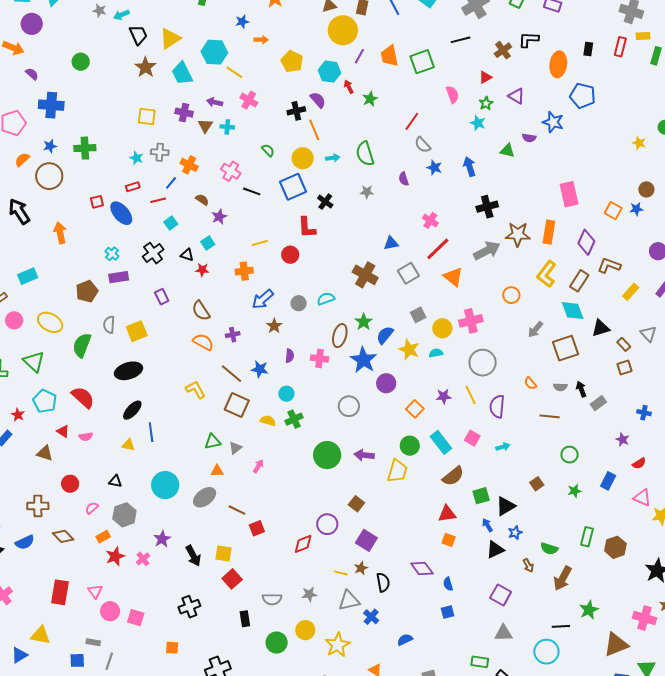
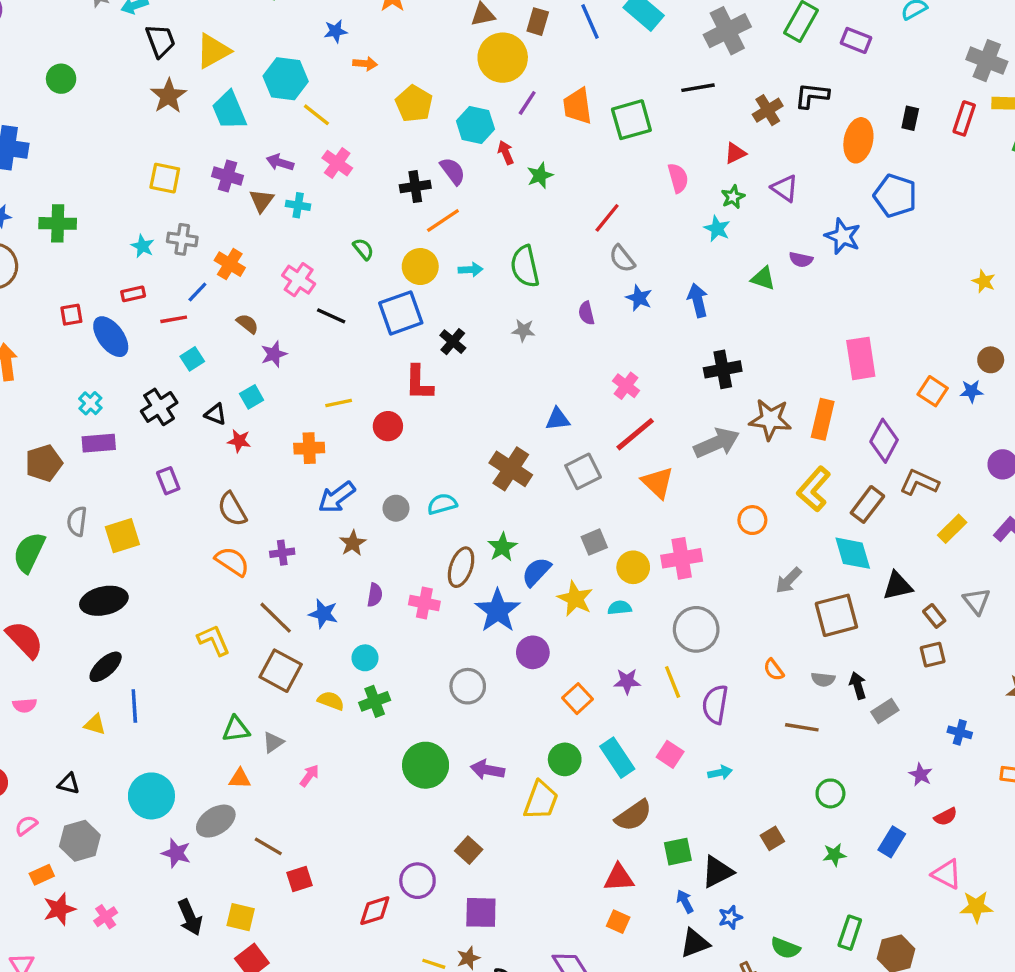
orange line: (314, 130) -> (443, 220), turned 75
purple star: (162, 539) -> (176, 853), moved, turned -30
purple square: (366, 540) -> (481, 912), turned -35

